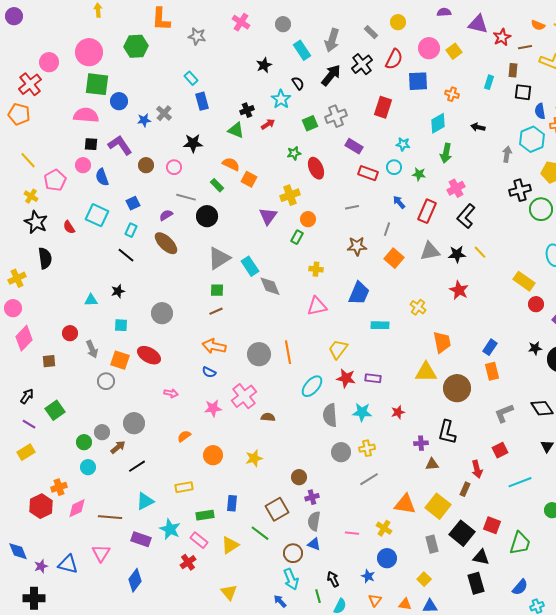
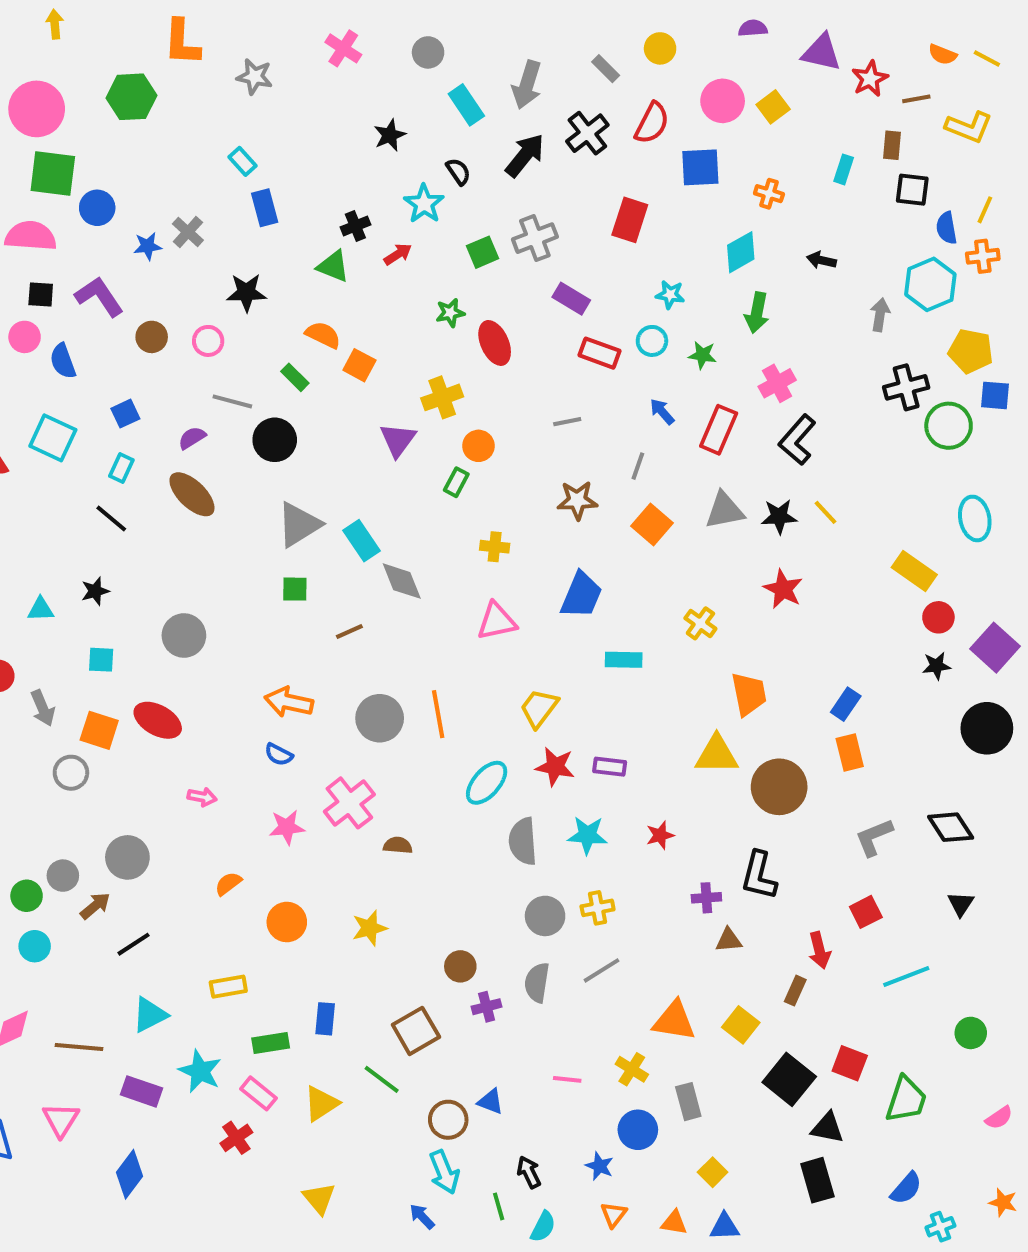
brown line: (216, 311) -> (349, 631), moved
black star: (535, 348) -> (936, 666), moved
yellow square: (438, 506) -> (741, 1025), size x0.7
gray semicircle: (314, 521) -> (537, 983), moved
gray rectangle: (432, 544) -> (688, 1102), moved

